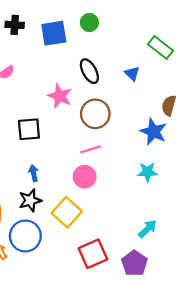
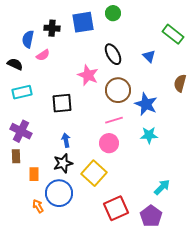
black cross: (15, 25) -> (52, 28), moved
blue star: (153, 132) -> (146, 104), moved
cyan star: (147, 172) -> (149, 135), moved

